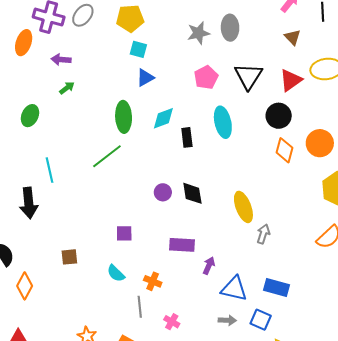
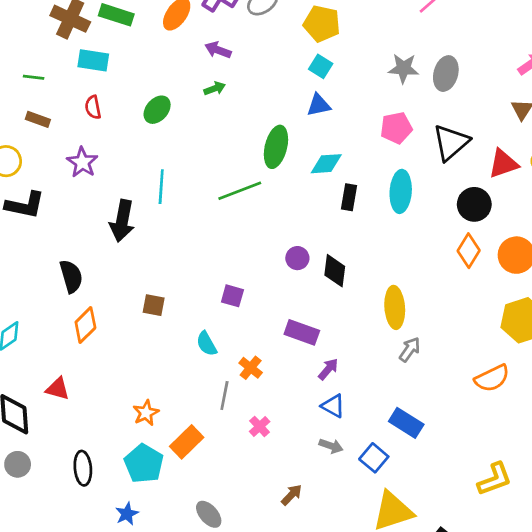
blue triangle: (234, 289) -> (333, 406), moved, size x0.7

